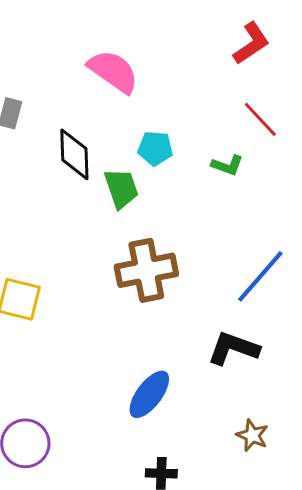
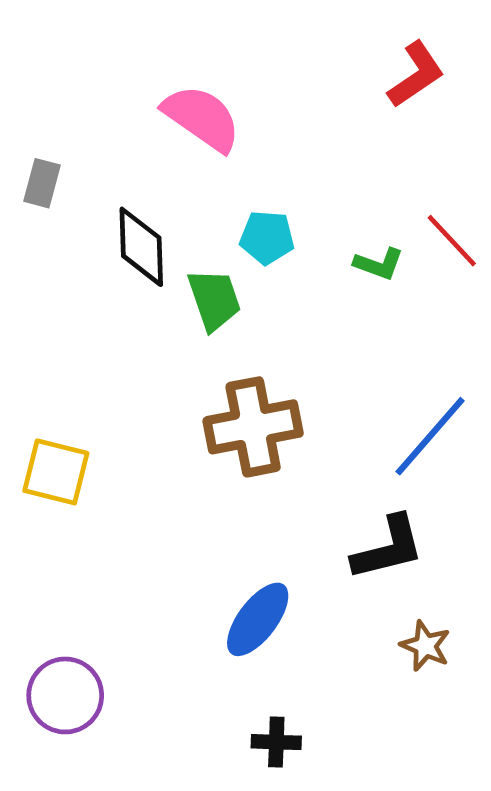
red line: (260, 119) -> (452, 241), moved
black L-shape: (233, 348) -> (388, 548), turned 146
brown star: (252, 435) -> (425, 646), moved

